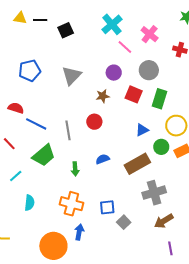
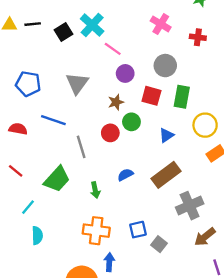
cyan cross: (112, 24) -> (92, 25), moved
pink line: (125, 47) -> (113, 49), moved
blue pentagon: (30, 71) -> (28, 84), turned 30
blue line: (36, 124) -> (53, 120), moved
green circle: (161, 147) -> (131, 122), moved
cyan semicircle: (29, 203) -> (37, 236), moved

